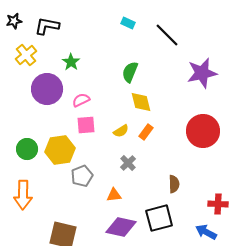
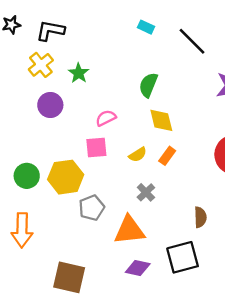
yellow cross: (26, 55) -> (41, 65), moved
purple circle: (47, 89) -> (50, 105), size x0.7
pink semicircle: (81, 100) -> (106, 118), moved
orange triangle: (114, 195) -> (129, 230), size x1.8
purple diamond: (121, 227) -> (138, 268), size x0.7

